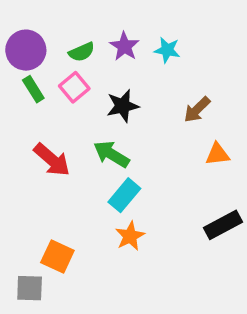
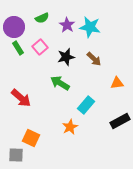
cyan star: (167, 50) -> (90, 27), size x1.5
green semicircle: (82, 52) -> (42, 18), moved
brown arrow: (197, 110) -> (94, 59), moved, turned -91
red arrow: (52, 160) -> (21, 98), moved
cyan rectangle: (124, 195) -> (86, 105), moved

